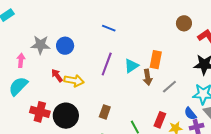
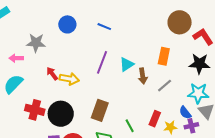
brown circle: (184, 23) -> (180, 22), size x1.5
blue circle: (65, 46) -> (67, 24), moved
pink arrow: (21, 60) -> (16, 58), turned -96
orange rectangle: (156, 60) -> (164, 56), moved
brown rectangle: (105, 112) -> (100, 110), size x1.5

